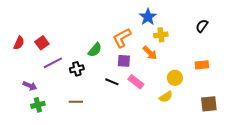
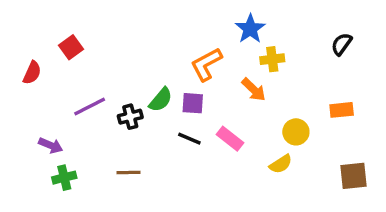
red square: (42, 43) -> (71, 47), moved
green semicircle: (95, 50) -> (161, 100), moved
purple square: (124, 61) -> (193, 103), moved

